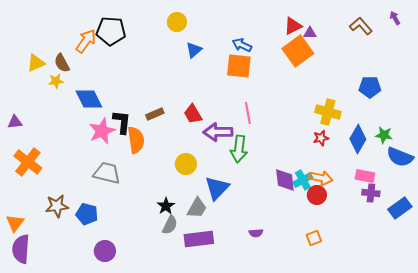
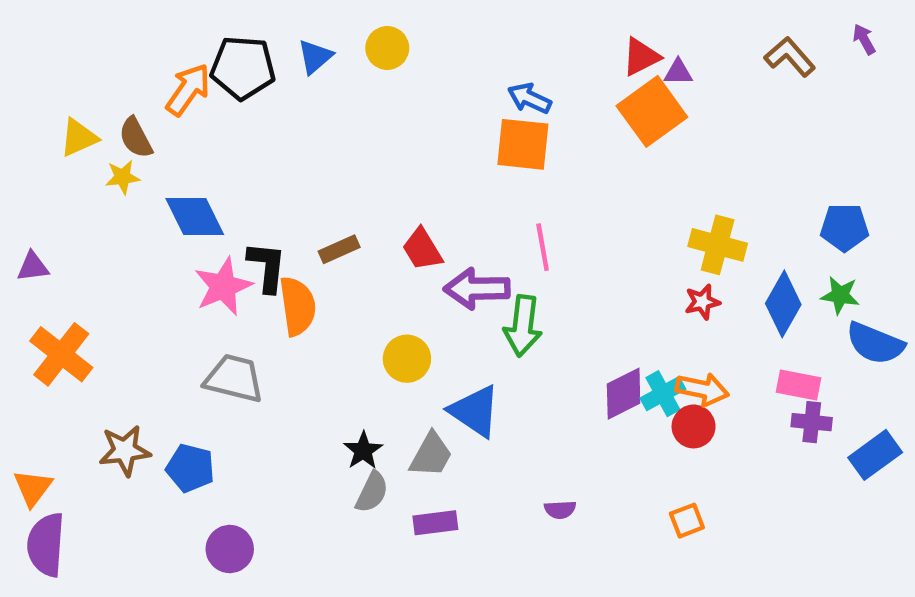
blue triangle: (194, 50) -> (315, 57), moved
blue pentagon: (370, 87) -> (844, 227), moved
purple diamond: (285, 180) -> (624, 394), turned 70
blue triangle: (217, 188) -> (475, 411), turned -40
purple rectangle: (199, 239) -> (435, 523), size x0.7

